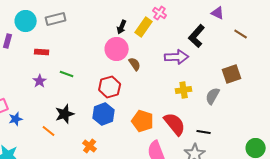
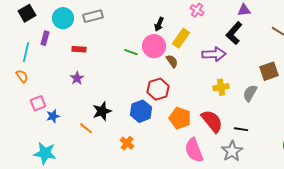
purple triangle: (218, 13) -> (244, 10), moved, turned -32
yellow rectangle: (144, 27) -> (181, 38), moved
green line: (67, 74) -> (131, 52), moved
red hexagon: (110, 87) -> (158, 89), moved

